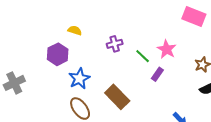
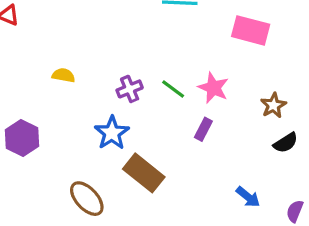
purple hexagon: (58, 54) -> (22, 138), moved
green line: (143, 56) -> (173, 89), moved
blue star: (79, 79) -> (112, 133), moved

